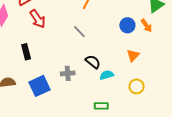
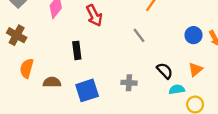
black semicircle: (93, 62) -> (165, 71), moved
gray cross: (68, 73) -> (129, 83), moved
cyan semicircle: (107, 75) -> (177, 89), moved

